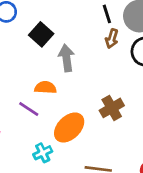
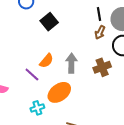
gray arrow: (66, 58) -> (71, 63), moved
orange semicircle: (45, 88) -> (46, 61), turned 119
brown cross: (112, 108) -> (102, 67), moved

